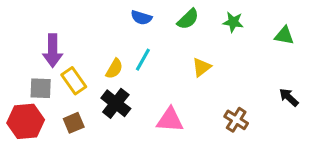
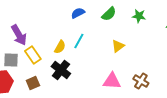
blue semicircle: (141, 18) -> (78, 13), turned 136
purple arrow: (53, 51) -> (19, 35), turned -30
pink triangle: (170, 120) -> (112, 81), moved

